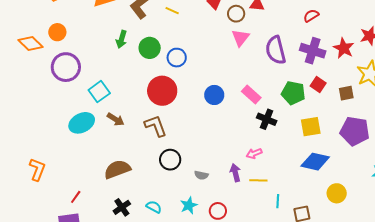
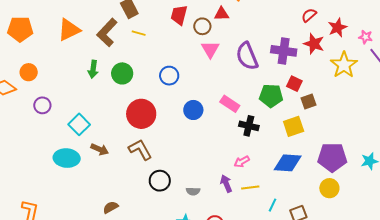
red semicircle: (311, 16) -> (309, 15), moved
blue circle: (177, 58) -> (169, 76), moved
purple circle: (66, 67) -> (42, 105), size x0.6
brown square: (346, 93) -> (309, 101), moved
cyan ellipse: (82, 123) -> (67, 158), turned 40
purple pentagon: (355, 131) -> (332, 157), moved
blue diamond: (315, 162) -> (288, 163), moved
brown semicircle: (117, 169) -> (111, 207), moved, size x0.6
cyan line: (278, 201) -> (272, 205), turned 32

